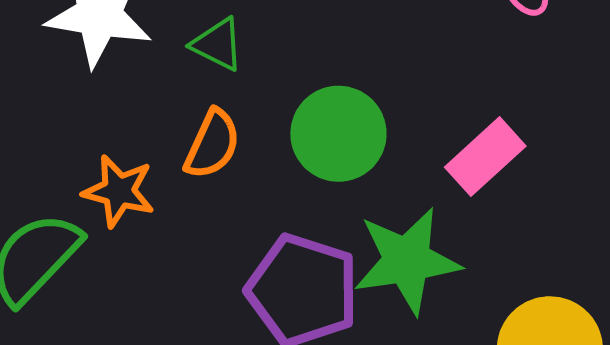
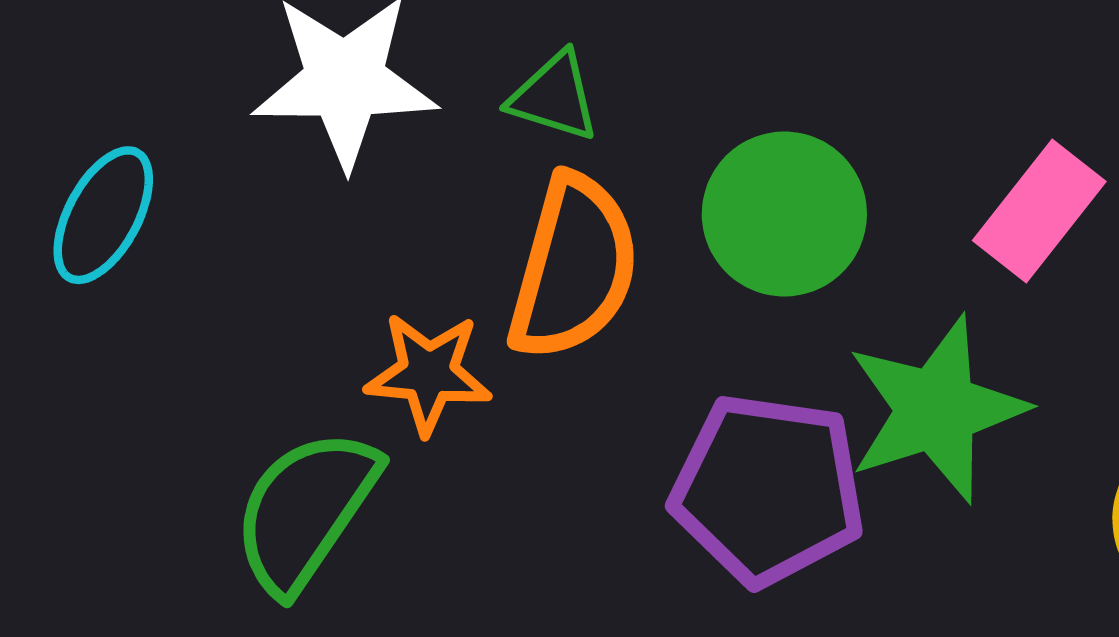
orange semicircle: (212, 144) -> (574, 267), size x1.5

